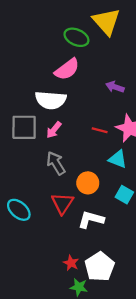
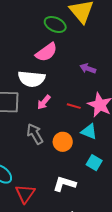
pink arrow: (54, 130) -> (44, 102), moved
orange circle: (88, 183) -> (63, 142), moved
red triangle: (62, 203) -> (25, 194), moved

